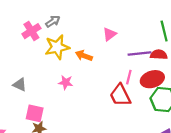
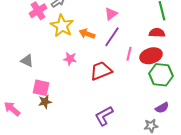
yellow star: (57, 47) -> (62, 26), turned -30
purple line: (140, 53) -> (112, 37), moved, turned -50
red trapezoid: (120, 95) -> (101, 71), moved, turned 95

